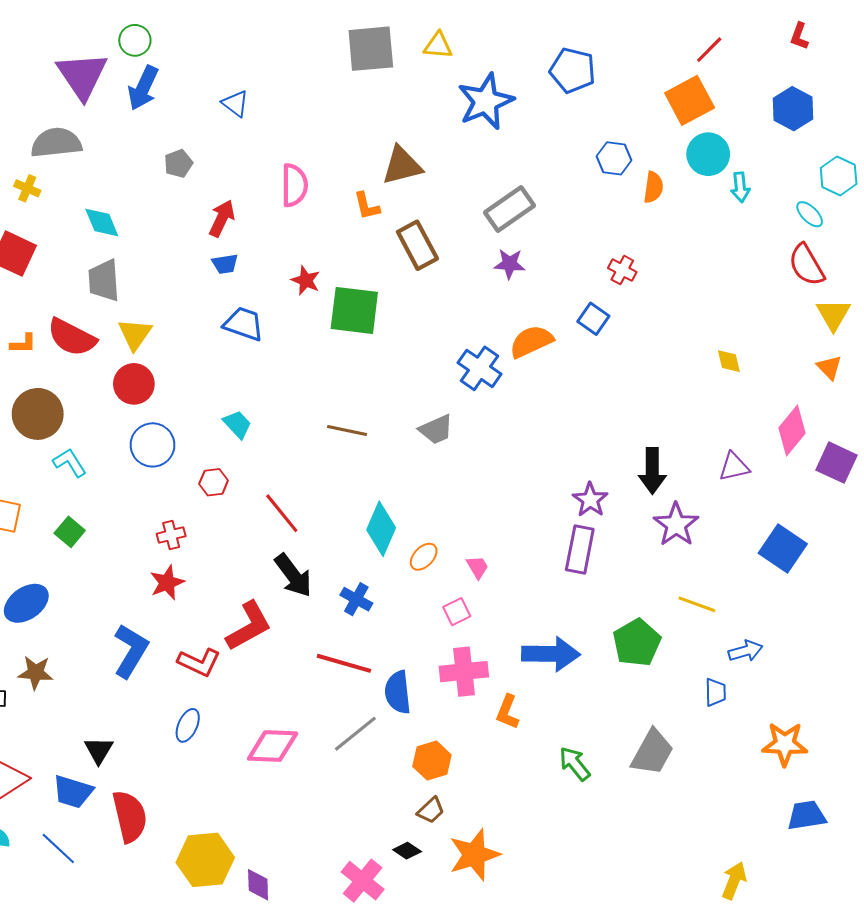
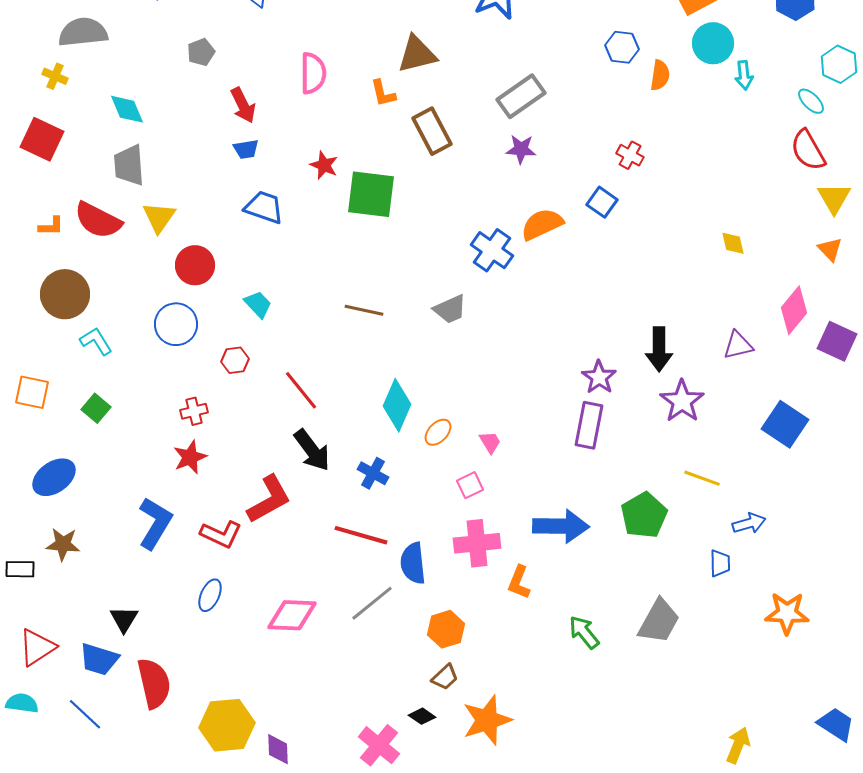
red arrow: (222, 218) -> (243, 105), turned 129
red circle: (134, 384) -> (195, 265), moved
blue trapezoid: (806, 815) -> (836, 724), moved, turned 42

